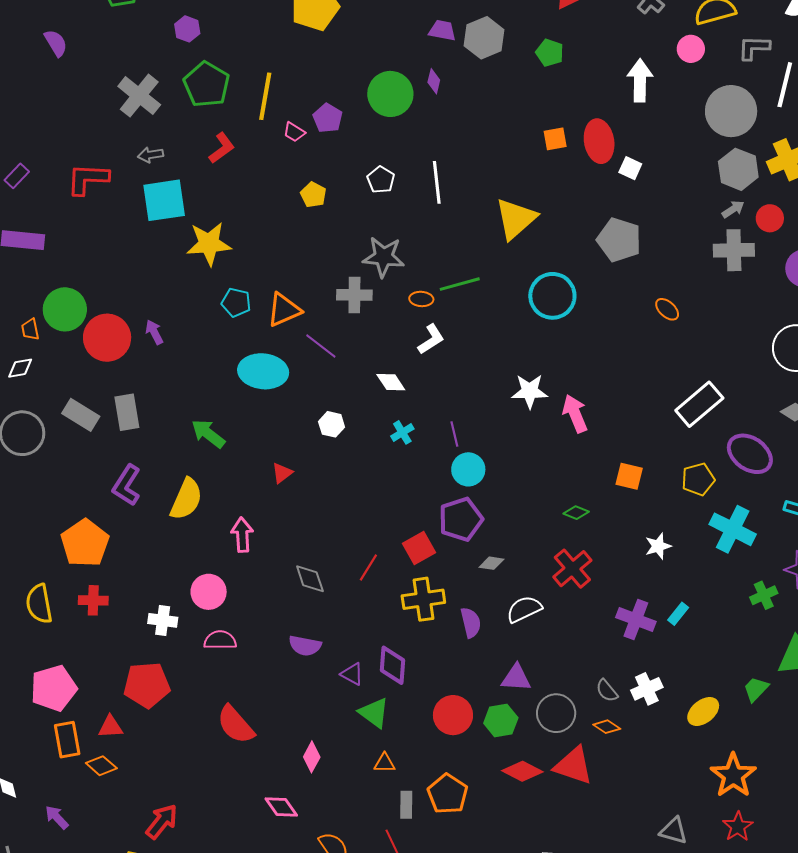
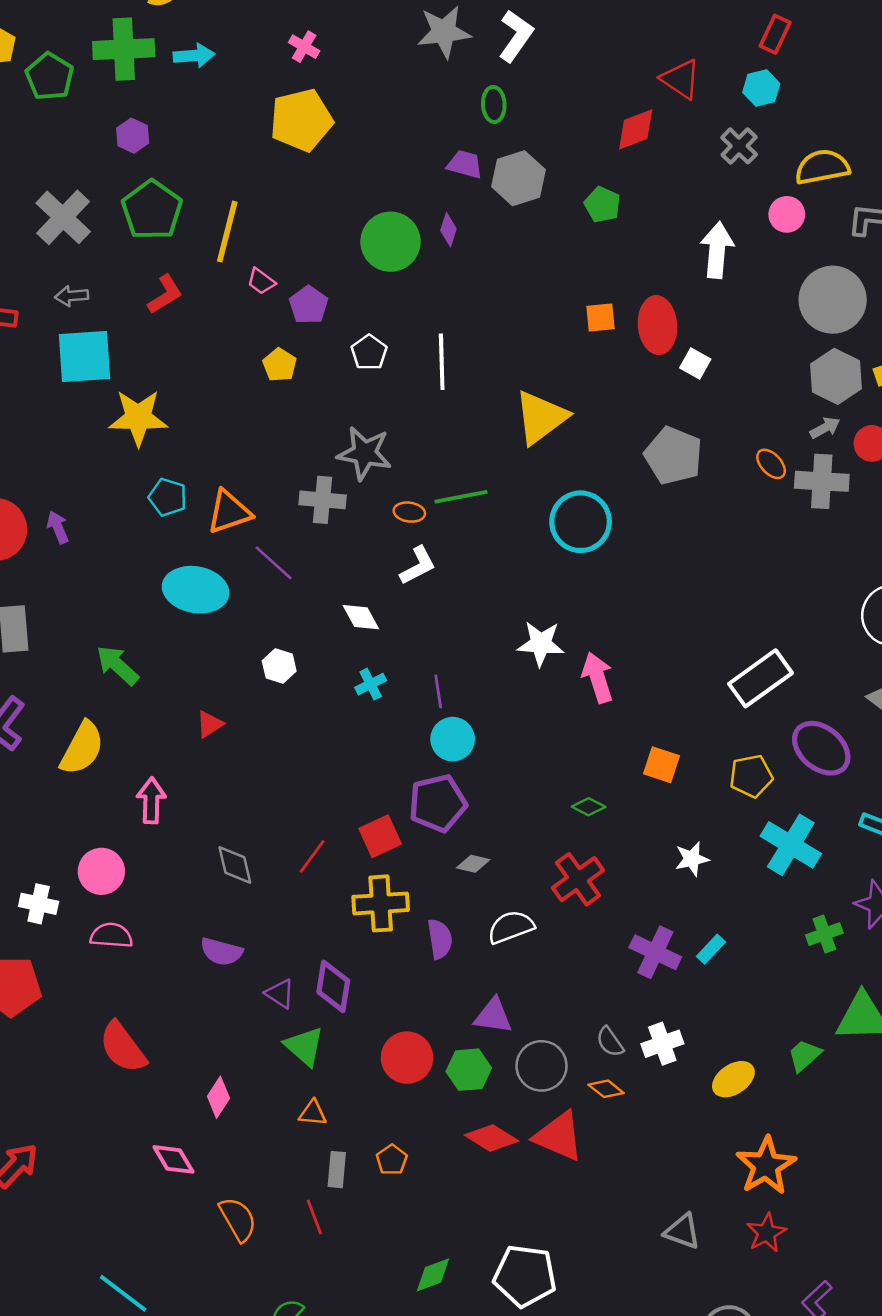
purple pentagon: (328, 118) -> (309, 305), moved
orange ellipse: (667, 309) -> (771, 464), moved
orange pentagon: (448, 794) -> (392, 1160), size x0.6

